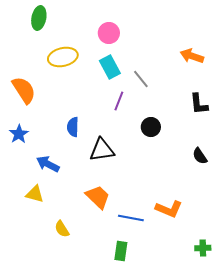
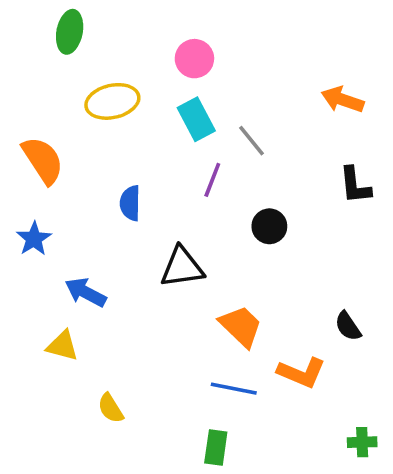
blue semicircle: (73, 127) -> (130, 203), moved
black semicircle: (200, 156) -> (348, 326), moved
orange trapezoid: (98, 197) -> (241, 326), moved

